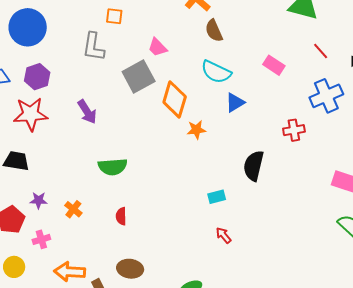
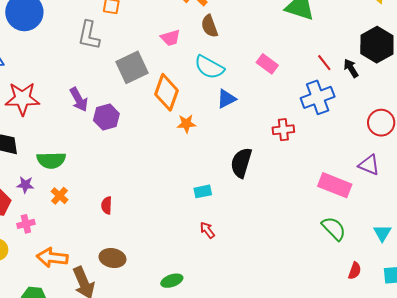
pink trapezoid: (158, 47) -> (170, 38), moved, turned -65
red line: (321, 51) -> (324, 63), moved
purple hexagon: (37, 77) -> (106, 117), moved
green semicircle: (113, 167) -> (51, 160), moved

